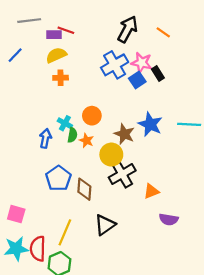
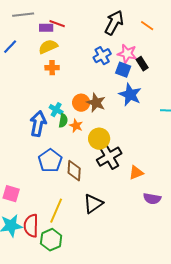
blue cross: (115, 65) -> (102, 56), size x0.7
blue square: (137, 80) -> (123, 70), turned -35
blue star: (150, 124) -> (130, 95), moved
brown star: (124, 134) -> (96, 103), moved
blue arrow: (45, 138) -> (38, 124), size x1.4

